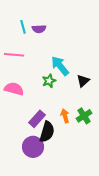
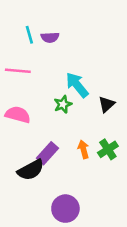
black semicircle: (47, 132) -> (31, 170), moved, turned 45
purple circle: (33, 147) -> (65, 209), moved

